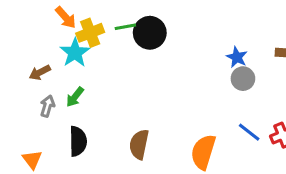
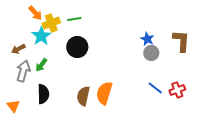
black circle: (150, 33) -> (77, 47), moved
gray arrow: (47, 106) -> (23, 71), size x1.5
orange semicircle: (203, 152) -> (104, 93), moved

